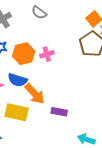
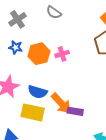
blue semicircle: (18, 80) -> (38, 92), moved
orange arrow: (35, 94) -> (61, 103), moved

